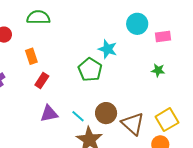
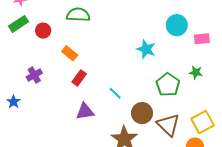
orange rectangle: (31, 56) -> (70, 53), turned -35
green pentagon: (90, 70) -> (168, 85), moved
cyan line: (78, 116) -> (115, 93), moved

